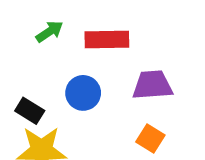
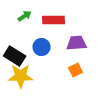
black rectangle: (30, 111) -> (15, 56), size x1.5
orange square: (150, 138) -> (76, 70), turned 32

